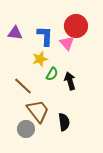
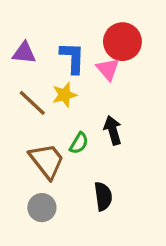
green semicircle: (52, 74) -> (79, 143), moved
brown line: (23, 86) -> (32, 103), moved
brown trapezoid: (38, 111) -> (47, 161), moved

